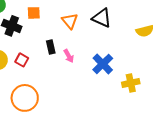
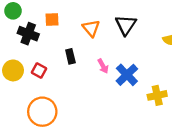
black triangle: (102, 18) -> (126, 25), turned 40
pink arrow: (69, 56) -> (103, 66), moved

